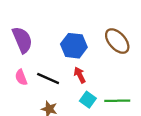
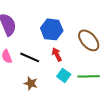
brown ellipse: (117, 41) -> (89, 40), moved

